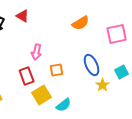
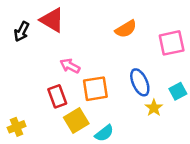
red triangle: (23, 16) -> (52, 20), size x1.5
pink arrow: (37, 52) -> (70, 66), turned 105
orange square: (57, 70) -> (95, 89), size x1.5

